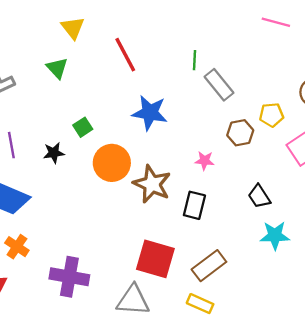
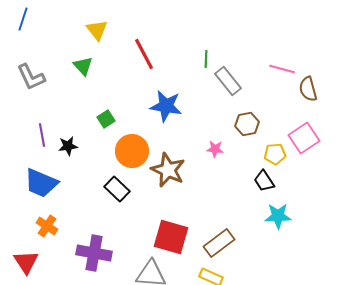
pink line: (276, 22) -> (282, 69), moved
yellow pentagon: (271, 115) -> (275, 154), moved
black star: (54, 153) -> (68, 146), moved
black rectangle: (194, 205) -> (117, 189), moved, turned -60

